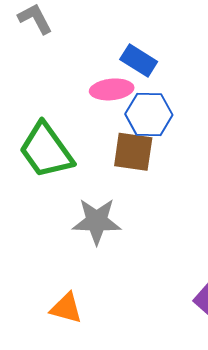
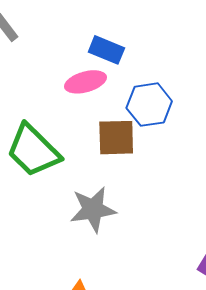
blue hexagon: (149, 114) -> (149, 105), moved

